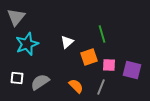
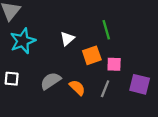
purple square: (132, 70) -> (140, 84), moved
gray semicircle: (40, 82) -> (51, 81), moved

